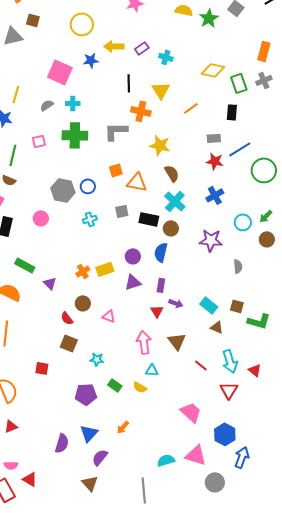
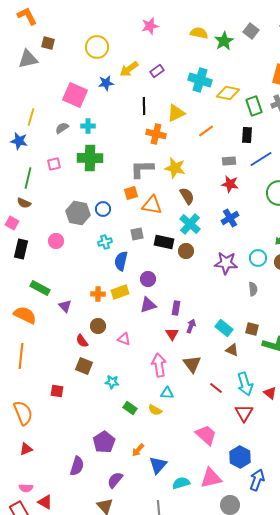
yellow arrow: (114, 46) -> (129, 69), turned -36
cyan cross: (166, 57) -> (200, 80), moved, size x1.6
yellow triangle: (161, 90) -> (176, 113), turned 36
gray L-shape: (116, 131) -> (142, 169), moved
blue line: (240, 149) -> (261, 159), moved
cyan circle: (243, 222) -> (258, 258), moved
blue semicircle: (161, 252) -> (121, 261), moved
orange cross: (83, 271) -> (98, 294), turned 32
purple arrow: (176, 303) -> (191, 326), turned -88
purple pentagon: (86, 394) -> (104, 442), moved, turned -30
blue triangle: (89, 433) -> (158, 465), moved
pink triangle: (196, 455) -> (211, 478), turned -30

